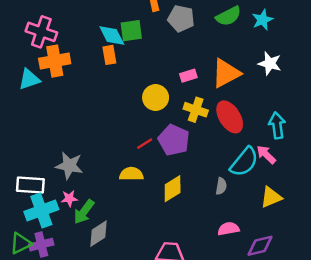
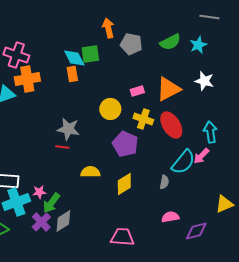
red line: (145, 144) -> (62, 147), moved, turned 40
pink arrow: (266, 155) -> (201, 156), turned -90
gray star: (69, 166) -> (68, 129), moved
yellow triangle: (271, 197) -> (224, 204), moved
purple cross: (41, 245) -> (41, 222), moved, turned -30

